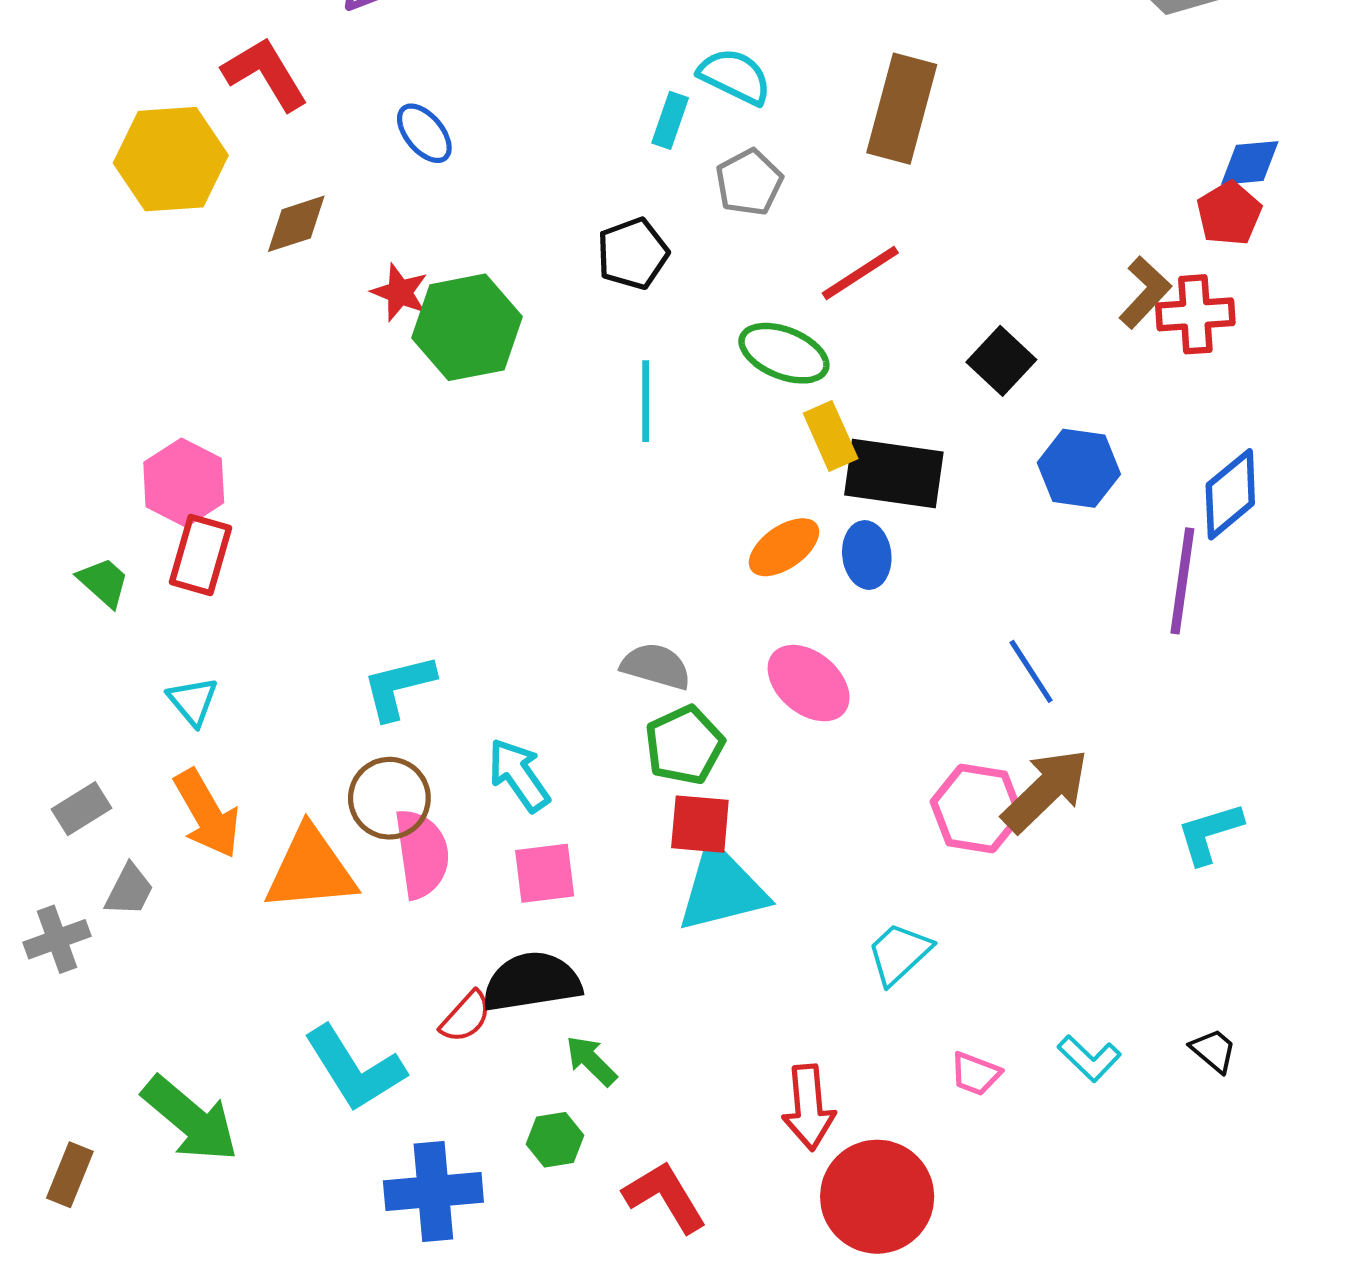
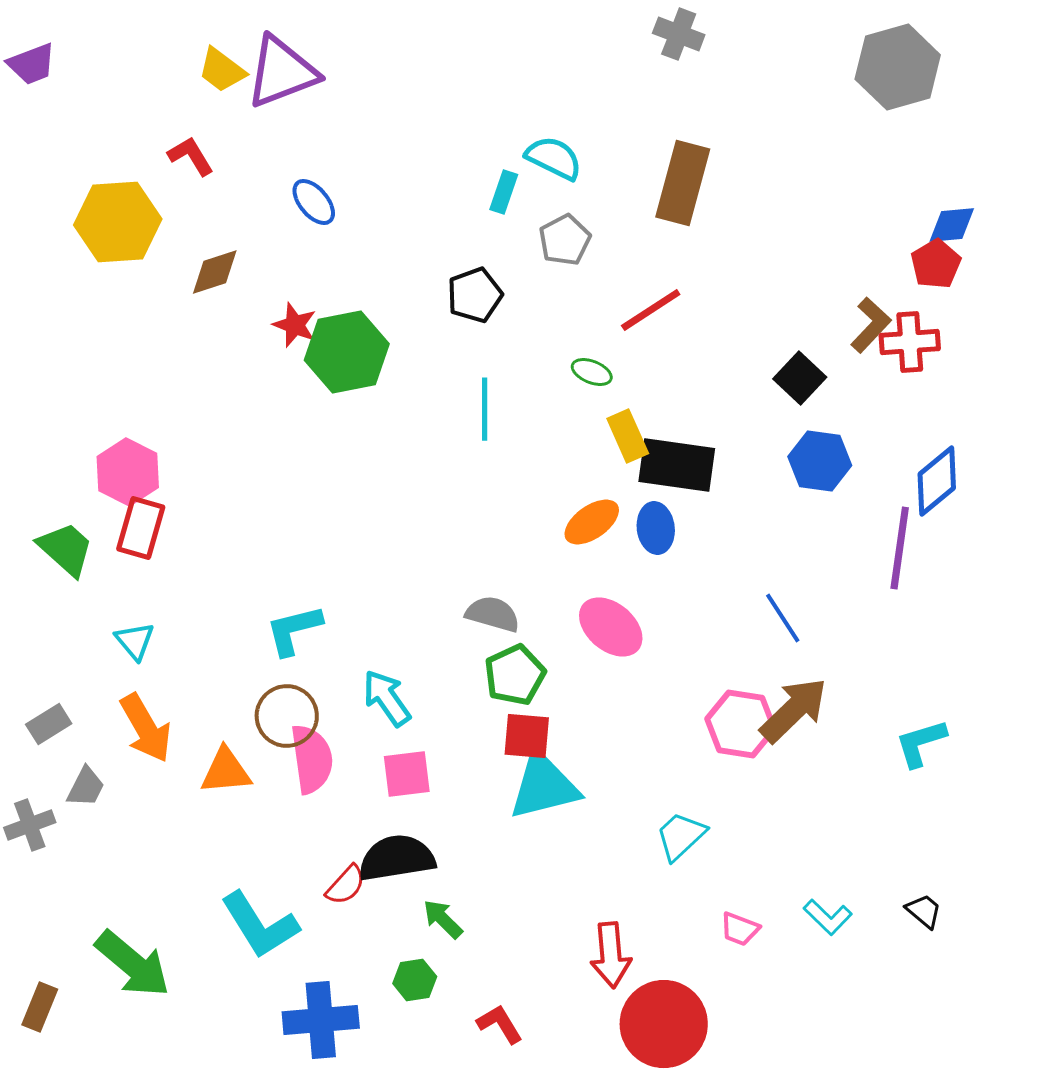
red L-shape: (265, 74) -> (191, 156), size x0.7
green ellipse: (784, 353) -> (592, 372), size x0.6
black square: (1001, 361) -> (800, 378), moved
green trapezoid: (103, 582) -> (66, 549), size x1.4
orange triangle: (310, 869) -> (226, 771), size x0.7
red L-shape: (665, 1197) -> (500, 1024), size x0.7

